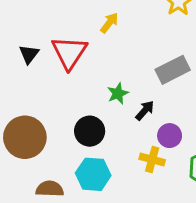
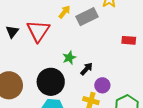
gray rectangle: (173, 70) -> (87, 17), moved
black circle: (90, 131) -> (51, 82), size x1.4

